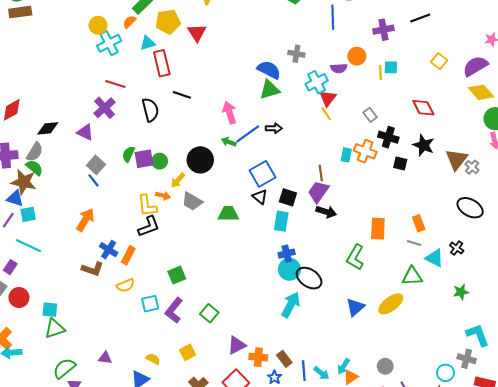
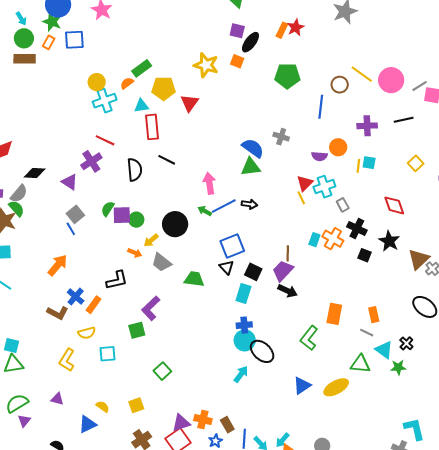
cyan cross: (317, 82) -> (324, 187), moved
yellow L-shape: (147, 206) -> (67, 360), moved, turned 30
green star: (461, 292) -> (398, 367), moved
cyan arrow: (291, 305) -> (241, 374), size x0.7
purple L-shape: (174, 310) -> (151, 308), moved
purple triangle: (237, 345) -> (181, 423), moved

